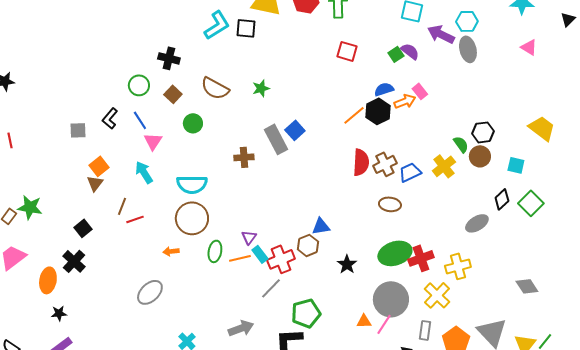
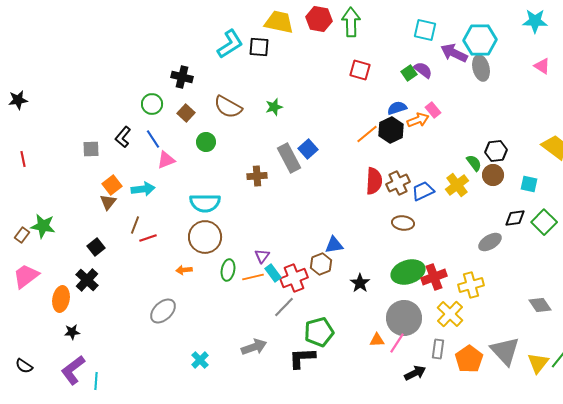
cyan hexagon: (467, 21) -> (480, 40), size x1.5
pink triangle: (153, 141) -> (166, 160), turned 36
cyan arrow: (144, 172) -> (143, 189), moved, turned 115
black diamond: (502, 199) -> (515, 218), turned 35

